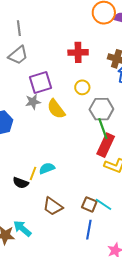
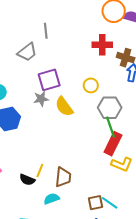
gray line: (19, 28) -> (46, 31), moved
red cross: (78, 52) -> (102, 45), moved
cyan semicircle: (47, 168) -> (52, 199), moved
brown square: (89, 204) -> (95, 203), turned -35
brown trapezoid: (53, 206) -> (63, 177), moved, turned -120

